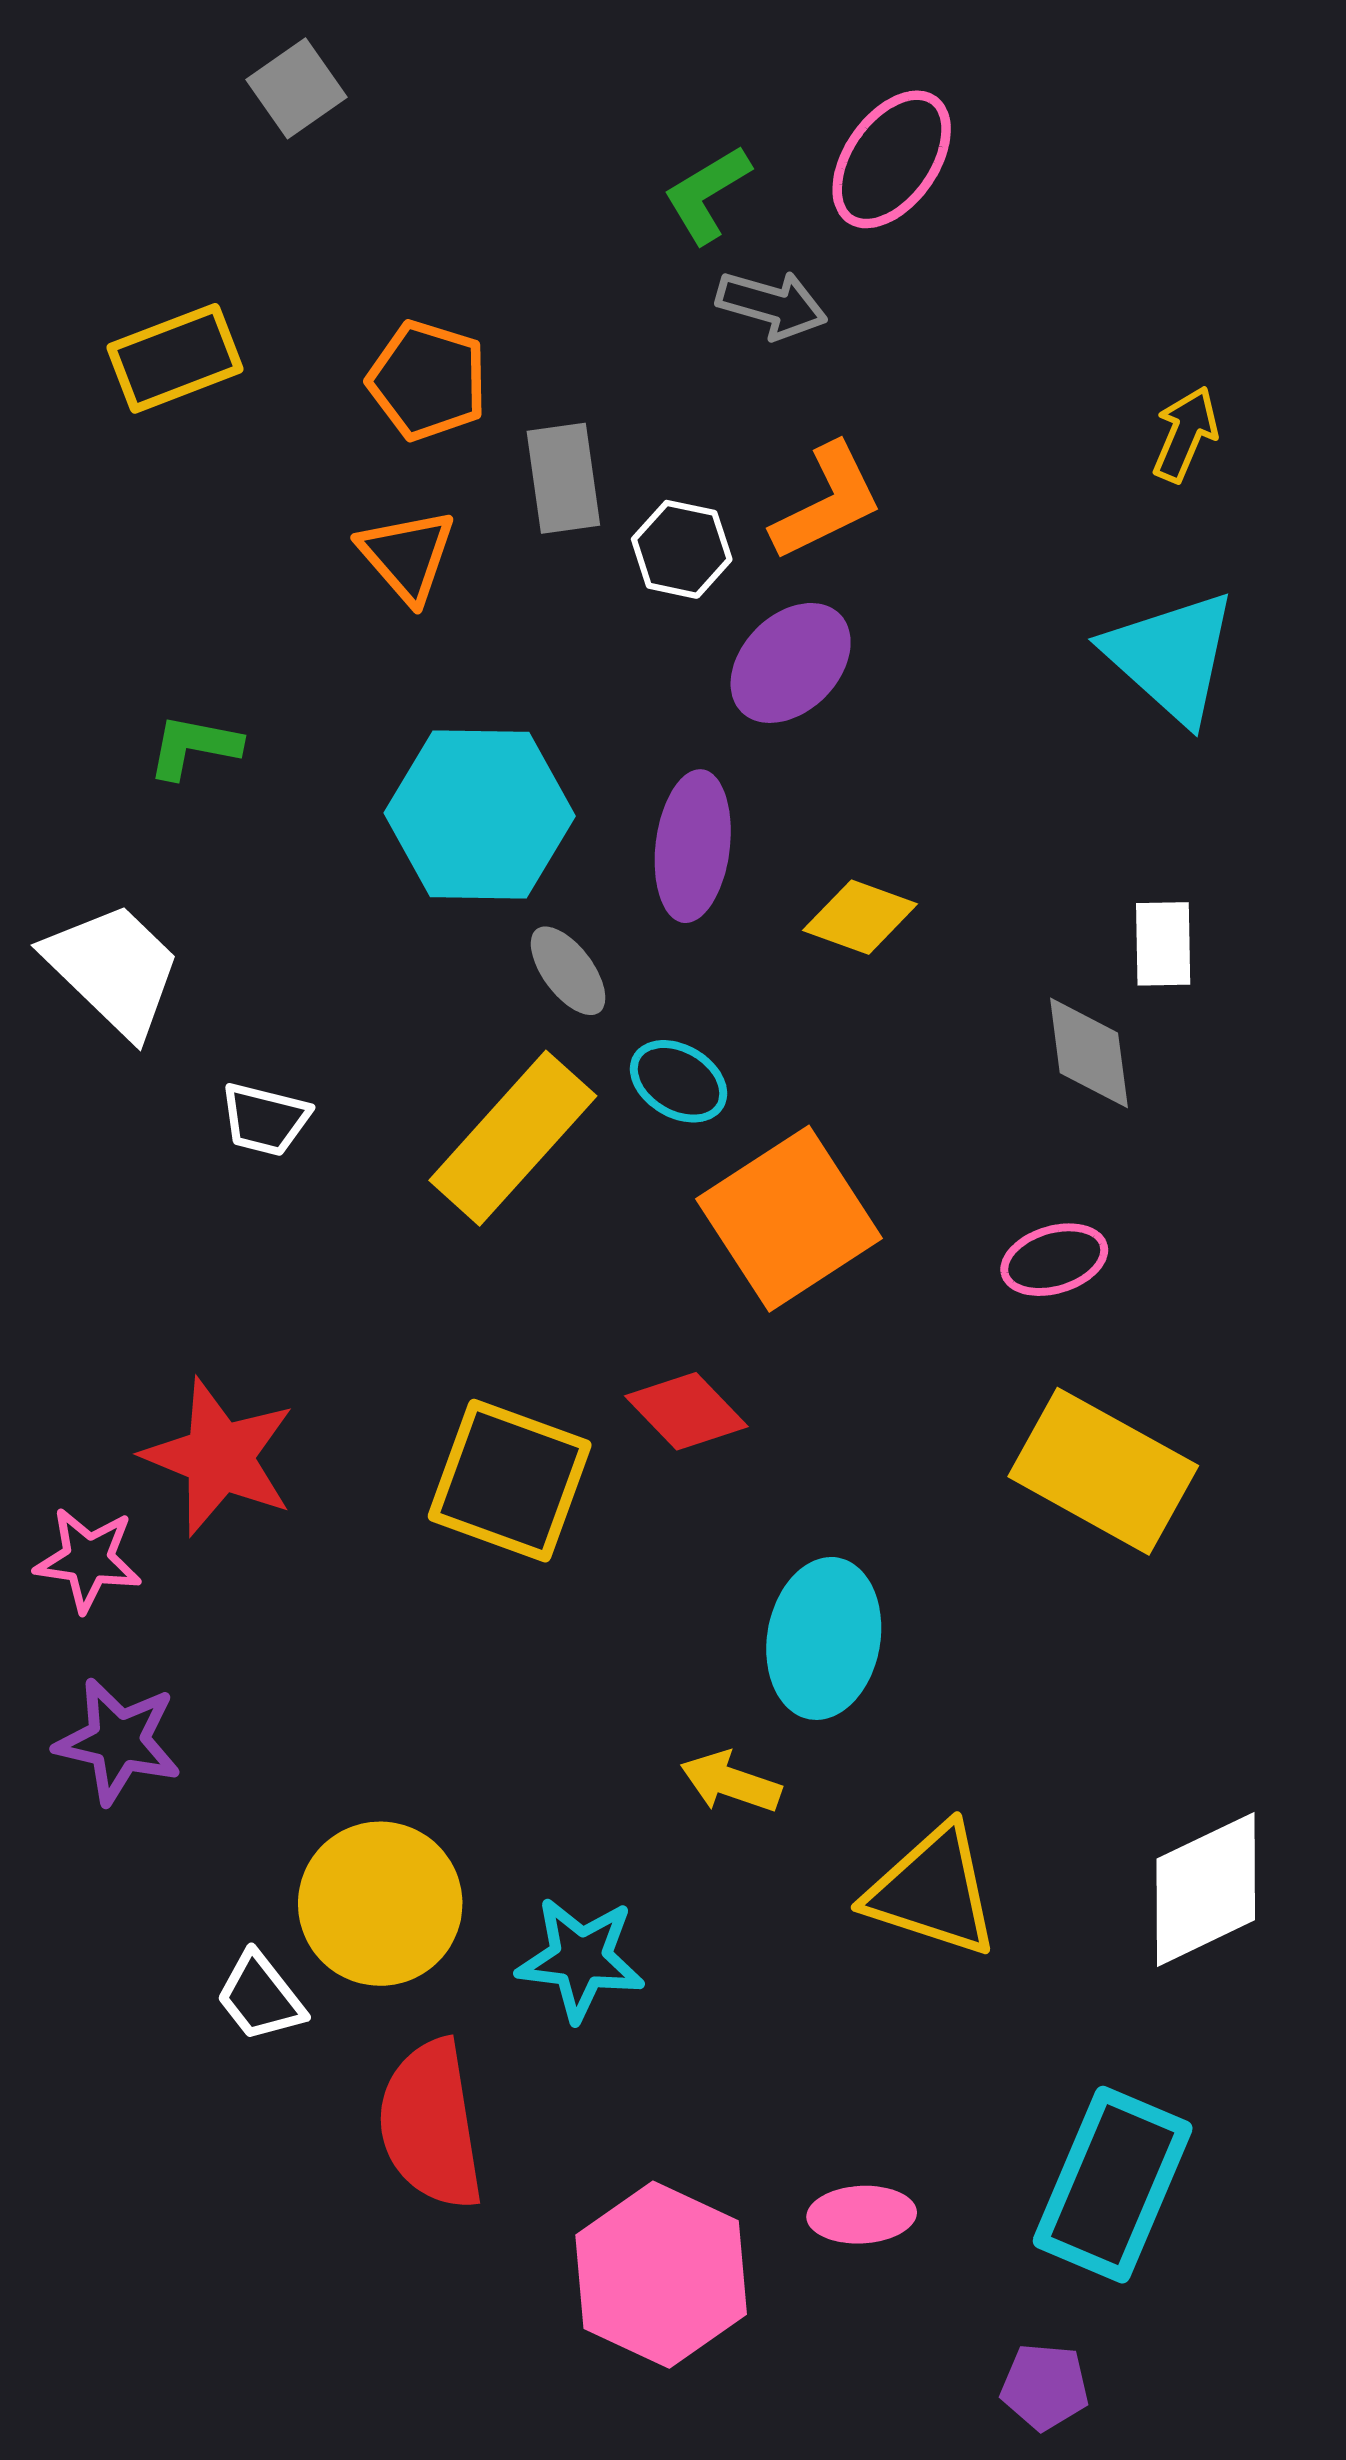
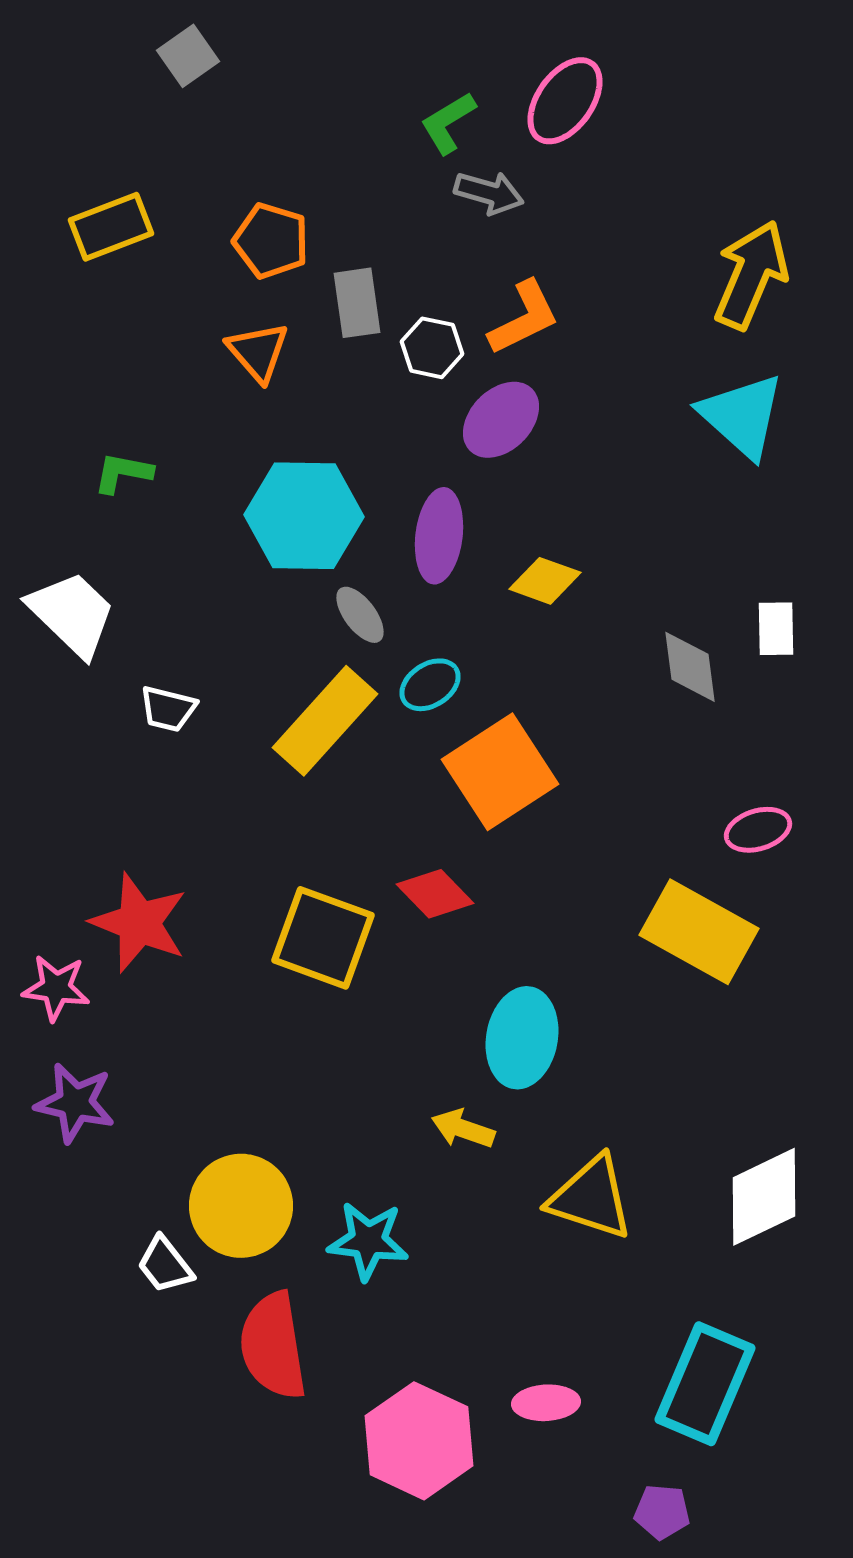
yellow arrow: (1185, 434) -> (751, 275), size x1.8
white rectangle: (1163, 944) -> (776, 629), moved
cyan ellipse: (679, 1081) -> (430, 685), turned -64
pink ellipse: (1054, 1260) -> (758, 830), moved

